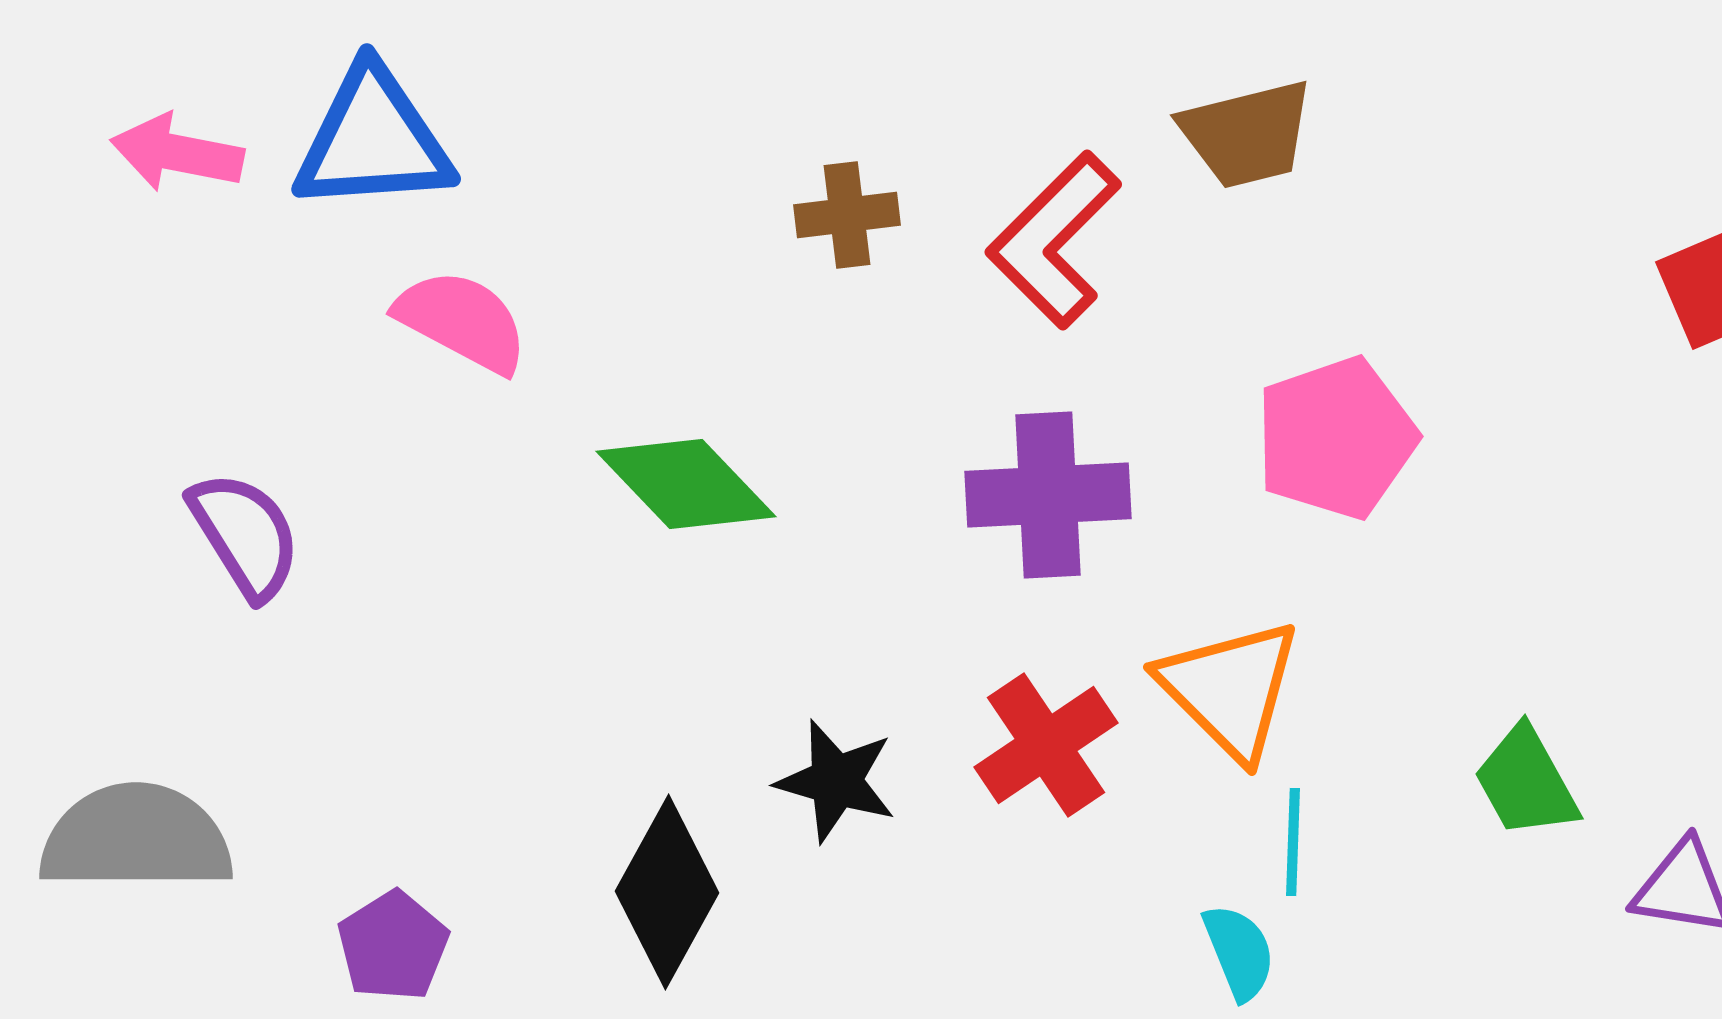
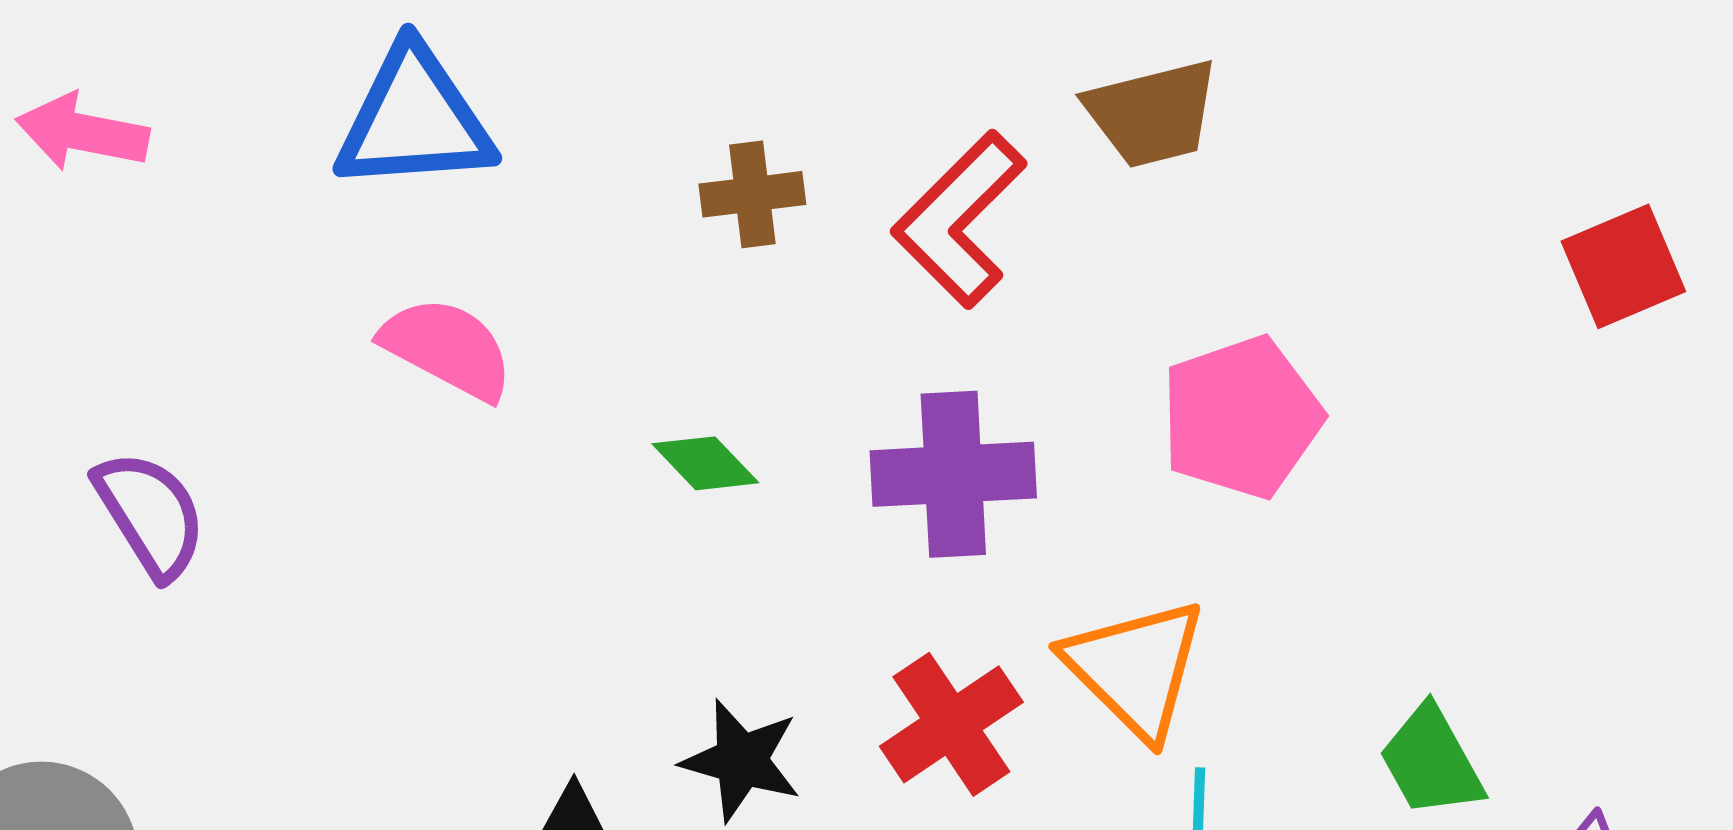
blue triangle: (373, 140) -> (414, 119), moved
pink semicircle: (462, 321) -> (447, 348), moved
green diamond: (686, 484) -> (705, 463), moved, size x0.6

